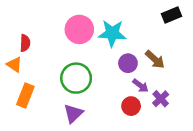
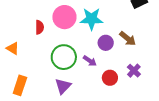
red semicircle: (25, 43) -> (40, 27), moved
purple arrow: (140, 86) -> (90, 61), moved
orange rectangle: (25, 96) -> (20, 85), moved

